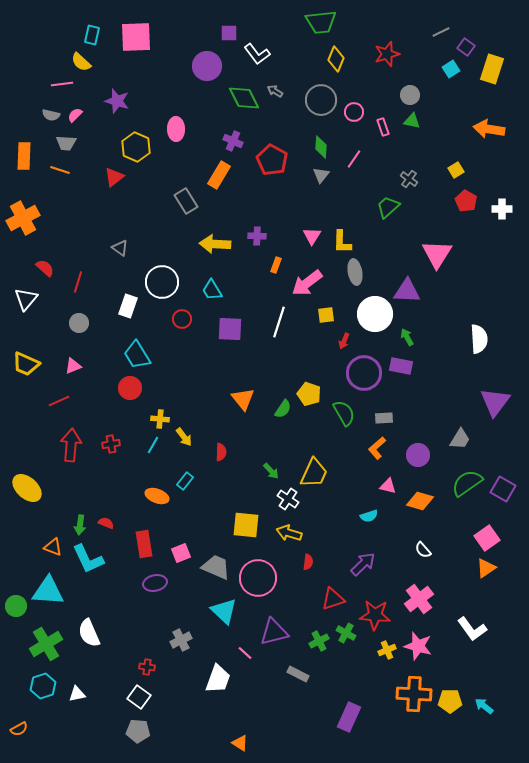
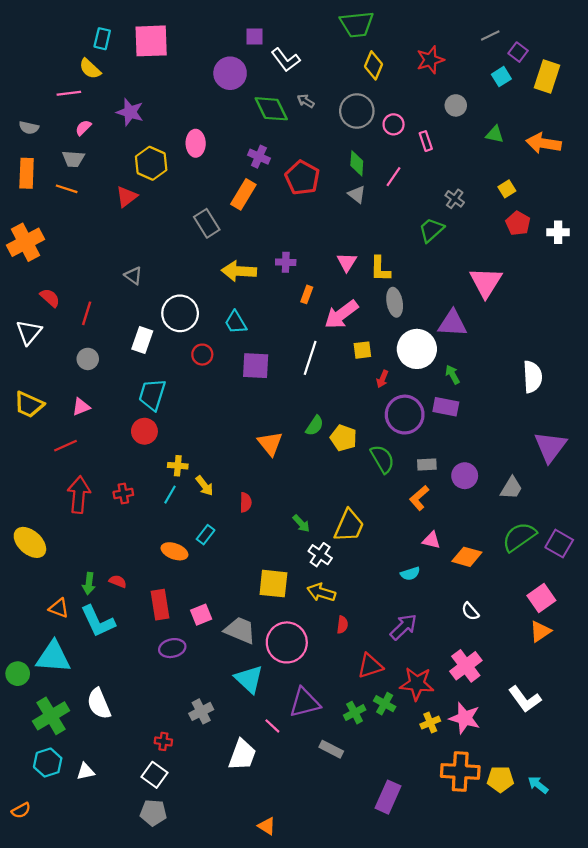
gray semicircle: (51, 115) -> (29, 128), moved
green triangle: (412, 121) -> (495, 134), moved
gray triangle: (321, 175) -> (357, 194), turned -30
cyan trapezoid: (137, 355) -> (152, 395), turned 48
green semicircle: (283, 409) -> (315, 426), moved
purple circle: (418, 455) -> (465, 476), moved

